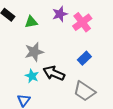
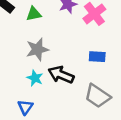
blue rectangle: (84, 58) -> (97, 57), turned 48

